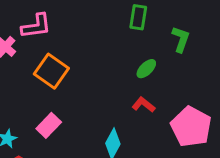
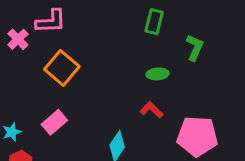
green ellipse: (146, 69) -> (158, 74), turned 35
pink pentagon: (191, 127) -> (197, 136), turned -30

